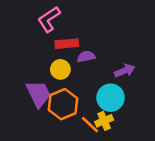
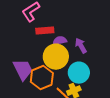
yellow circle: (60, 69) -> (56, 57), moved, size x1.6
purple arrow: (125, 71) -> (81, 46), moved, turned -98

